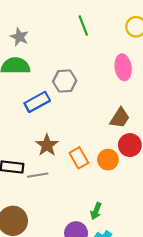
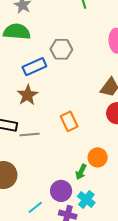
brown star: (47, 145) -> (28, 95), moved
orange circle: (108, 160) -> (98, 157), moved

